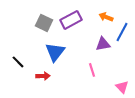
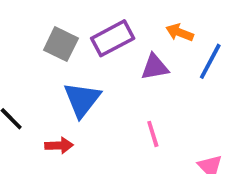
purple triangle: (103, 44) -> (155, 67), moved

